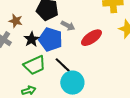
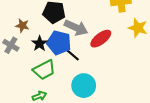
gray arrow: (68, 26) -> (76, 28), size x1.6
black line: (63, 65) -> (71, 54), moved

